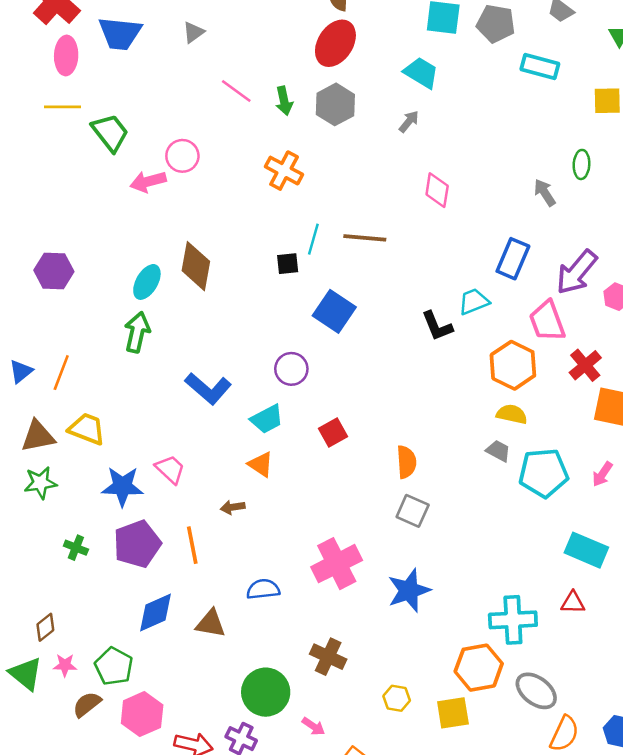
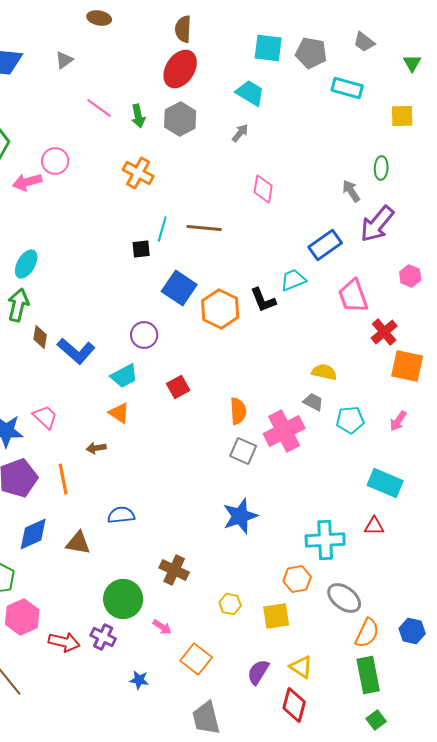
blue rectangle: (513, 259) -> (325, 245), turned 32
brown diamond: (196, 266) -> (40, 337), moved, size x0.6
purple arrow: (577, 272) -> (377, 224), moved
orange hexagon: (513, 365) -> (220, 309), moved
cyan pentagon: (544, 473) -> (350, 420), size x0.7
pink cross: (337, 564) -> (284, 431), moved
orange hexagon: (479, 668) -> (297, 579), size x0.7

